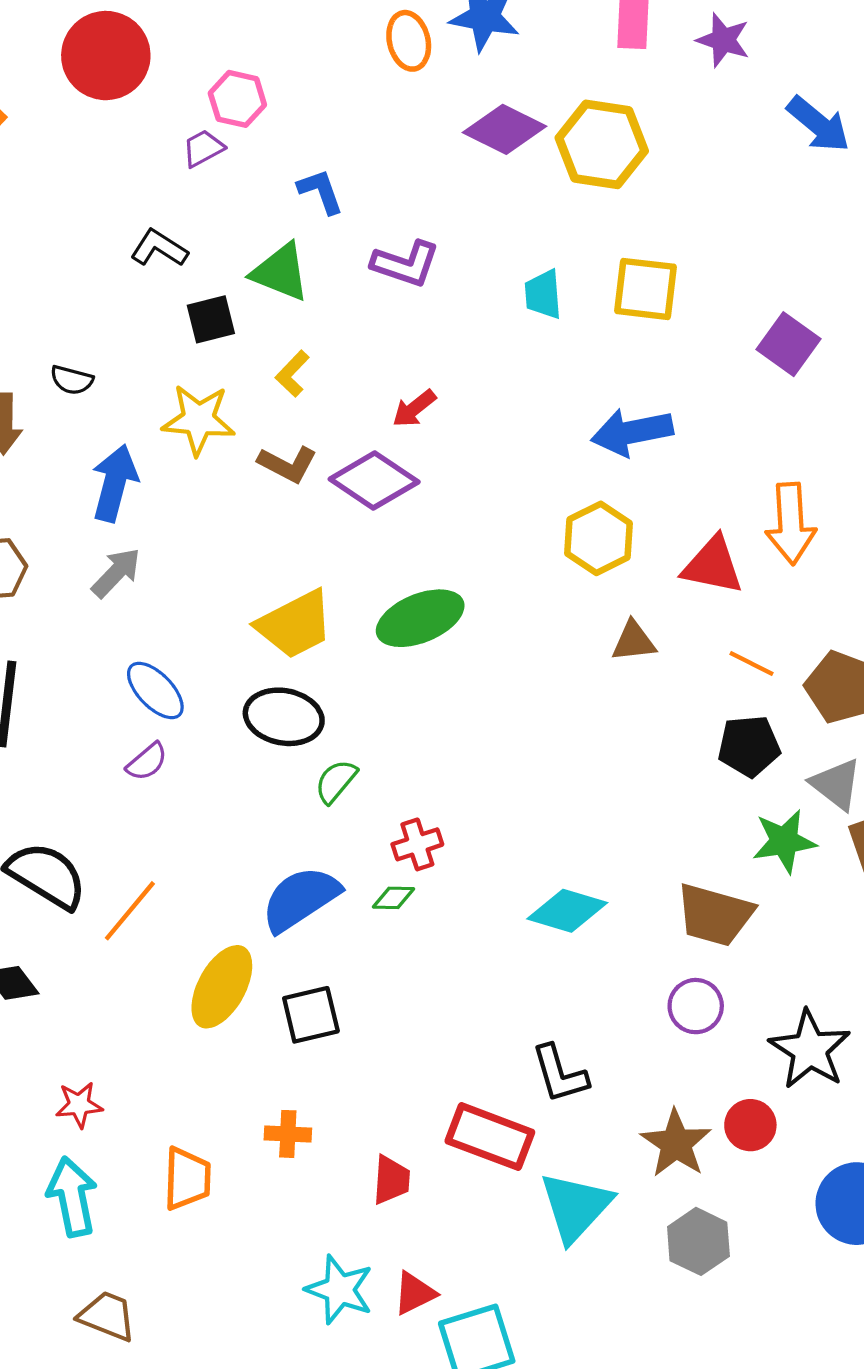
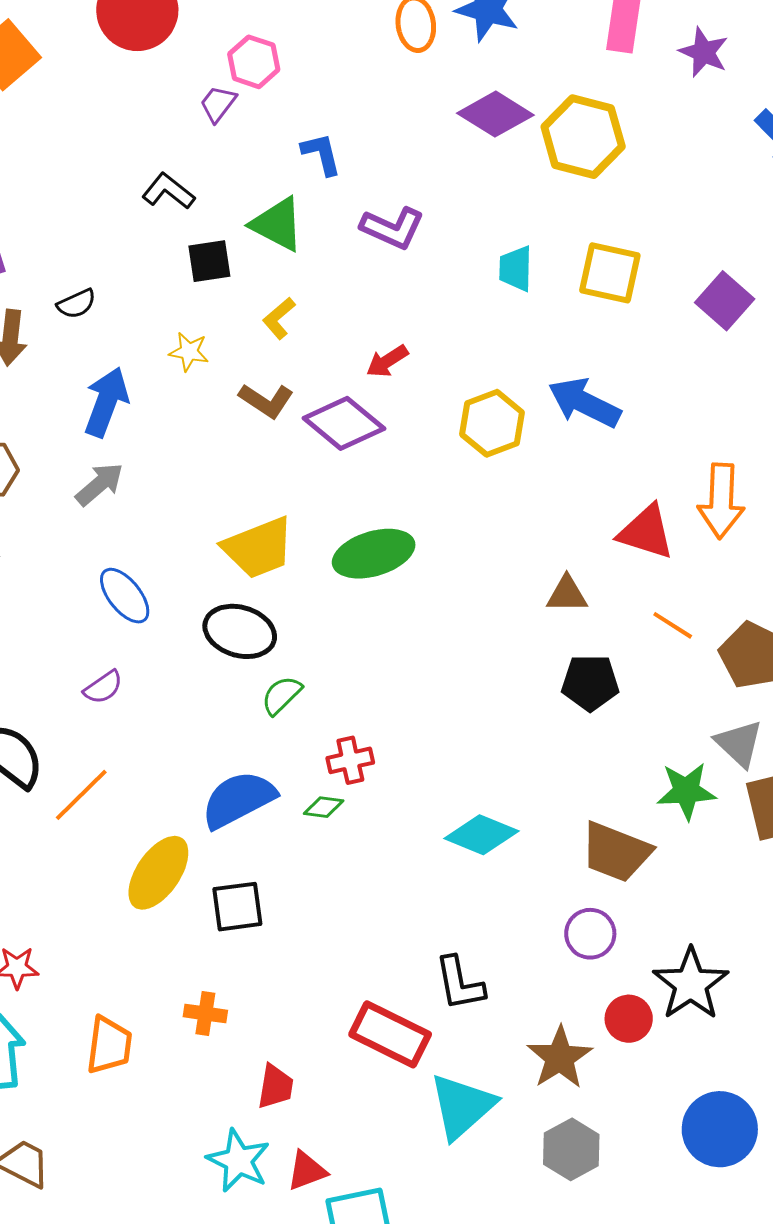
purple trapezoid: (203, 148) -> (218, 104), turned -30
purple square: (788, 344) -> (725, 301), moved
black semicircle: (72, 380) -> (76, 304), turned -45
yellow star: (199, 420) -> (189, 352), size x0.6
blue arrow: (632, 432) -> (584, 403), turned 32
yellow hexagon: (599, 538) -> (492, 423), moved
black pentagon: (749, 746) -> (590, 683), moved
purple semicircle: (147, 762) -> (103, 687), moved
red circle: (750, 1125) -> (629, 1019), moved
red trapezoid: (391, 1180) -> (275, 1087), moved

